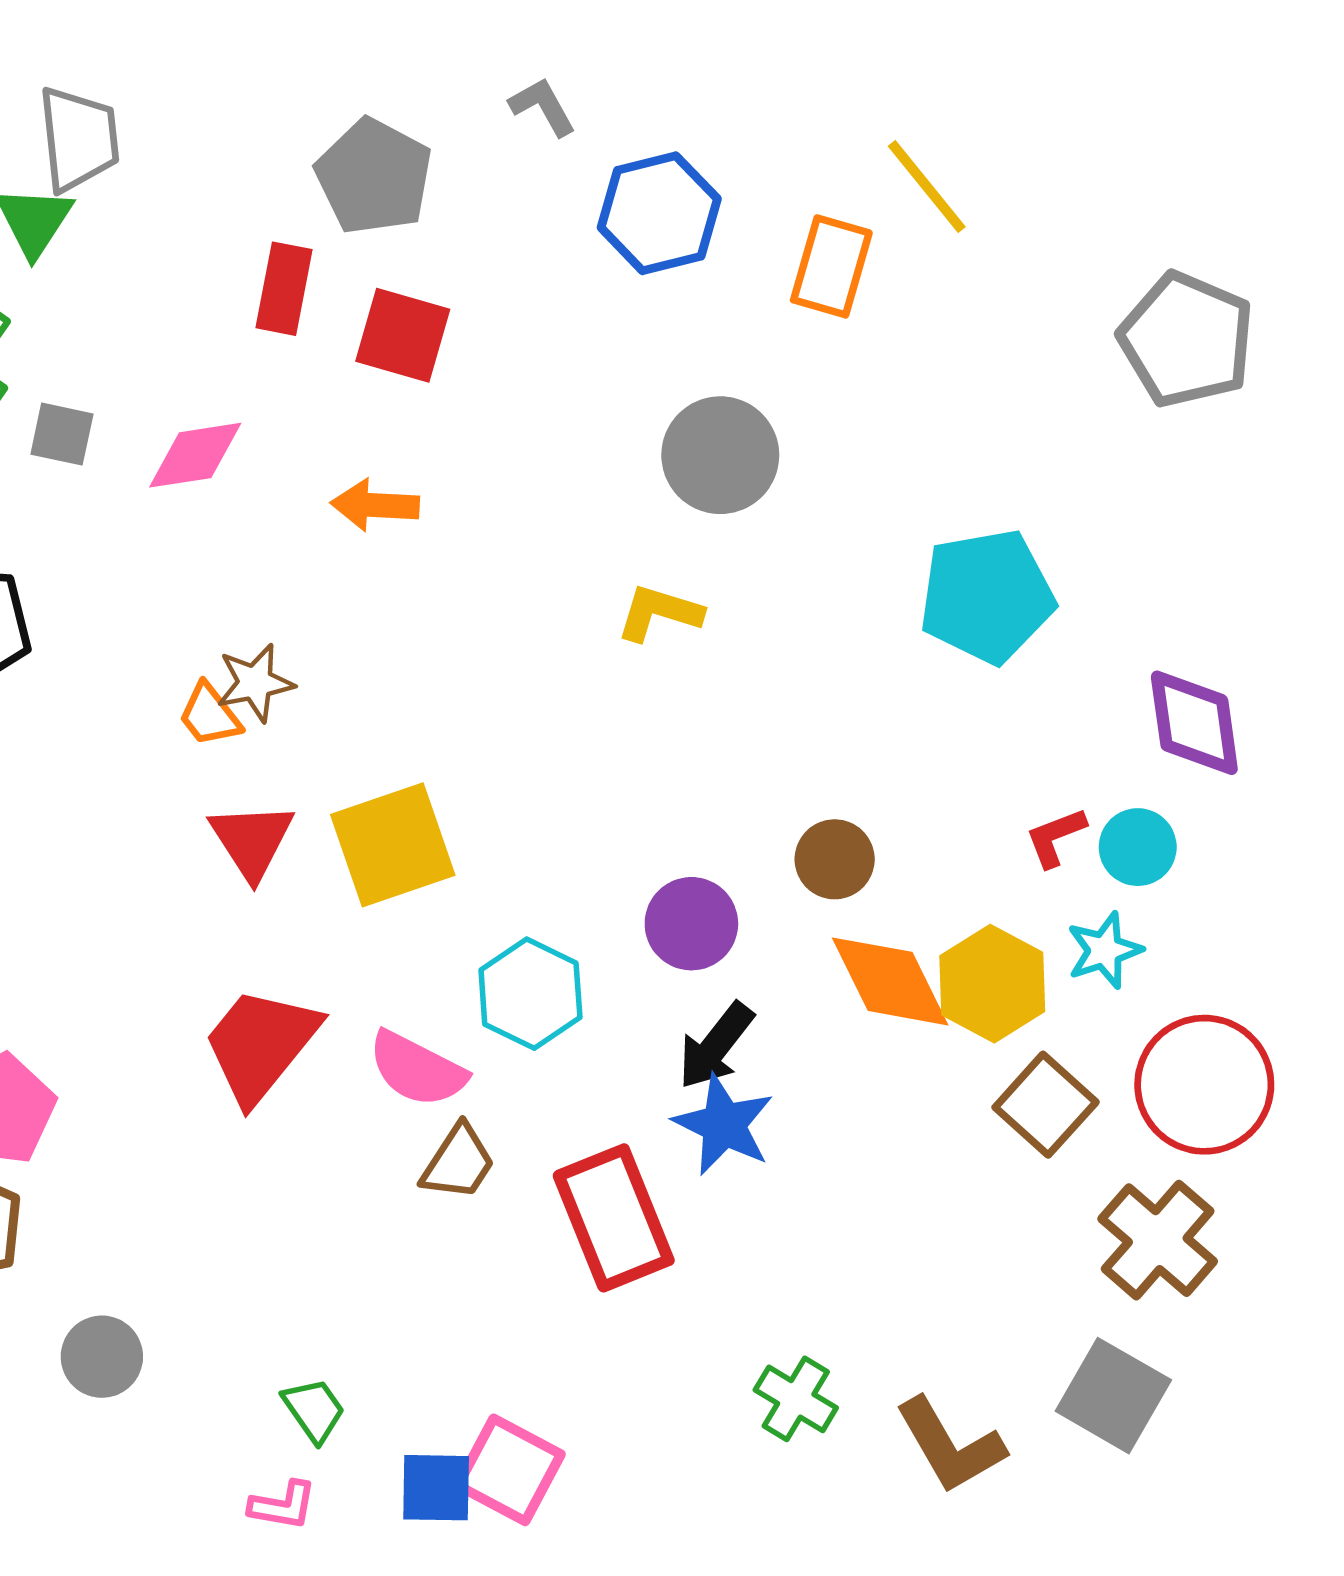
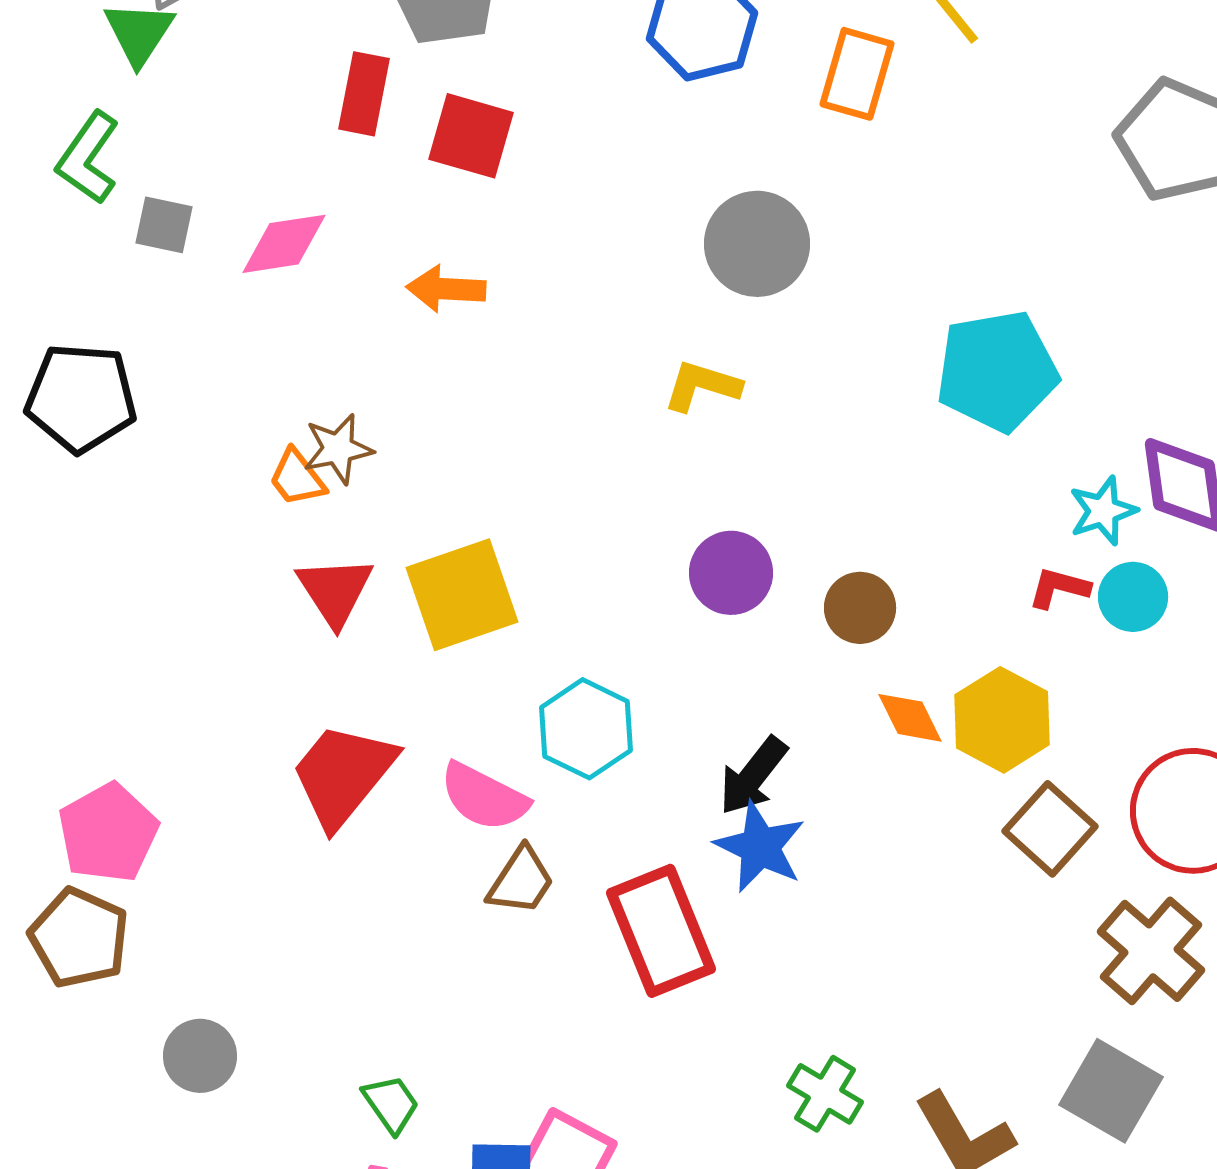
red L-shape: (1056, 837) -> (1059, 588), turned 36
purple circle: (691, 924) -> (731, 573), moved
cyan star: (1104, 950) -> (1103, 511), moved
orange diamond: (890, 981) -> (910, 718), size x0.6

